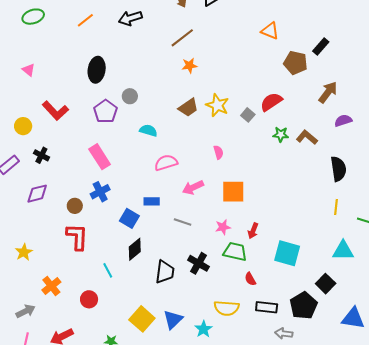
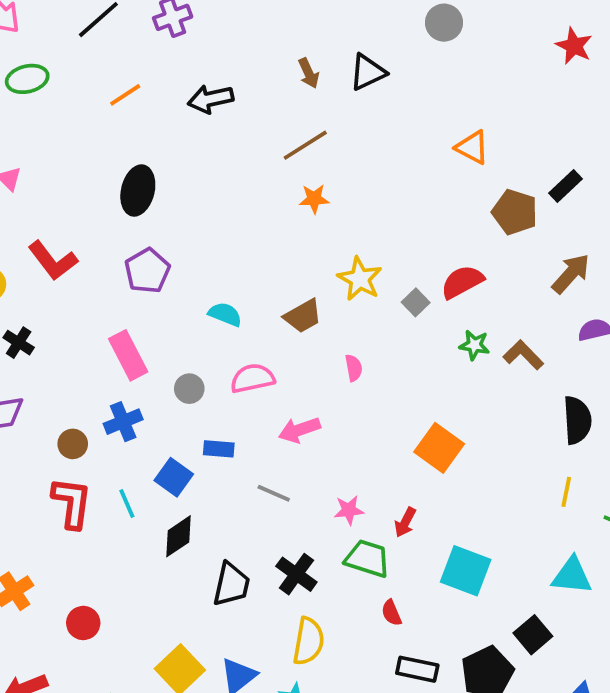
gray circle: (130, 96) -> (189, 389), moved
brown trapezoid: (188, 108) -> (303, 316), moved
orange square: (233, 192) -> (439, 448), moved, turned 30
cyan line: (108, 270) -> (127, 503), moved
yellow semicircle: (227, 308) -> (308, 641), moved, turned -90

